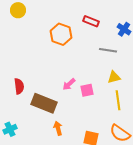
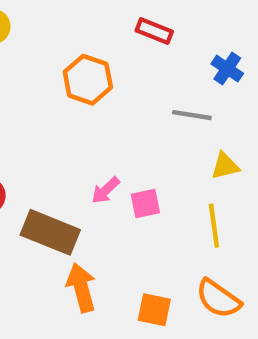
red rectangle: (91, 21) -> (154, 31), moved
yellow triangle: (114, 77) -> (225, 166), moved
orange arrow: (58, 128) -> (81, 288), size x1.5

